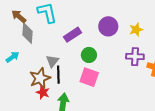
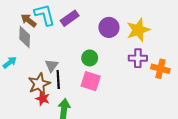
brown arrow: (19, 16) -> (29, 20), moved
yellow star: (136, 30) -> (138, 30), size x1.6
purple rectangle: (73, 35) -> (70, 18), moved

